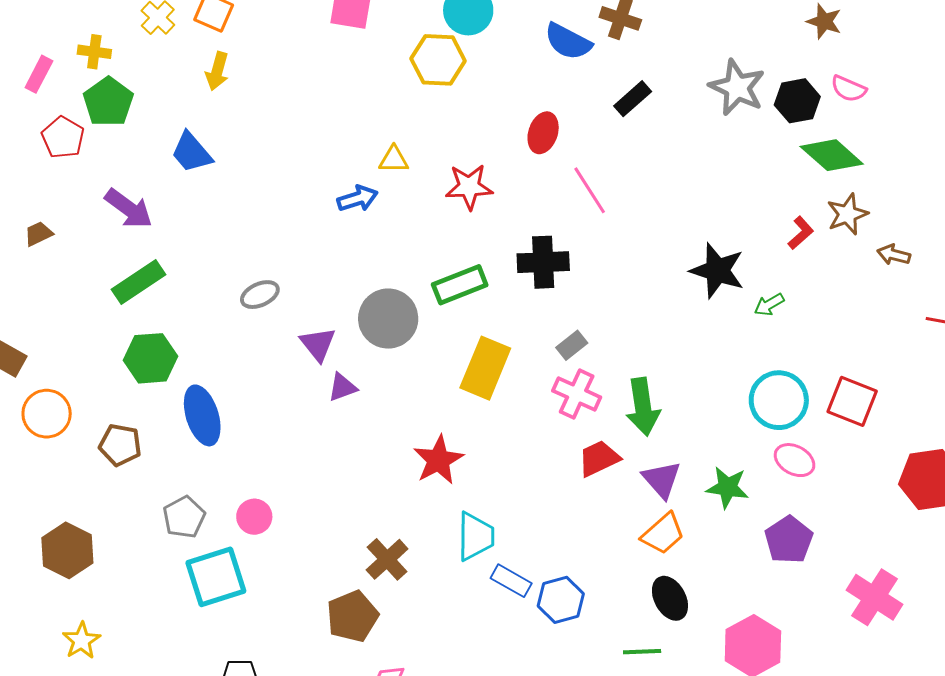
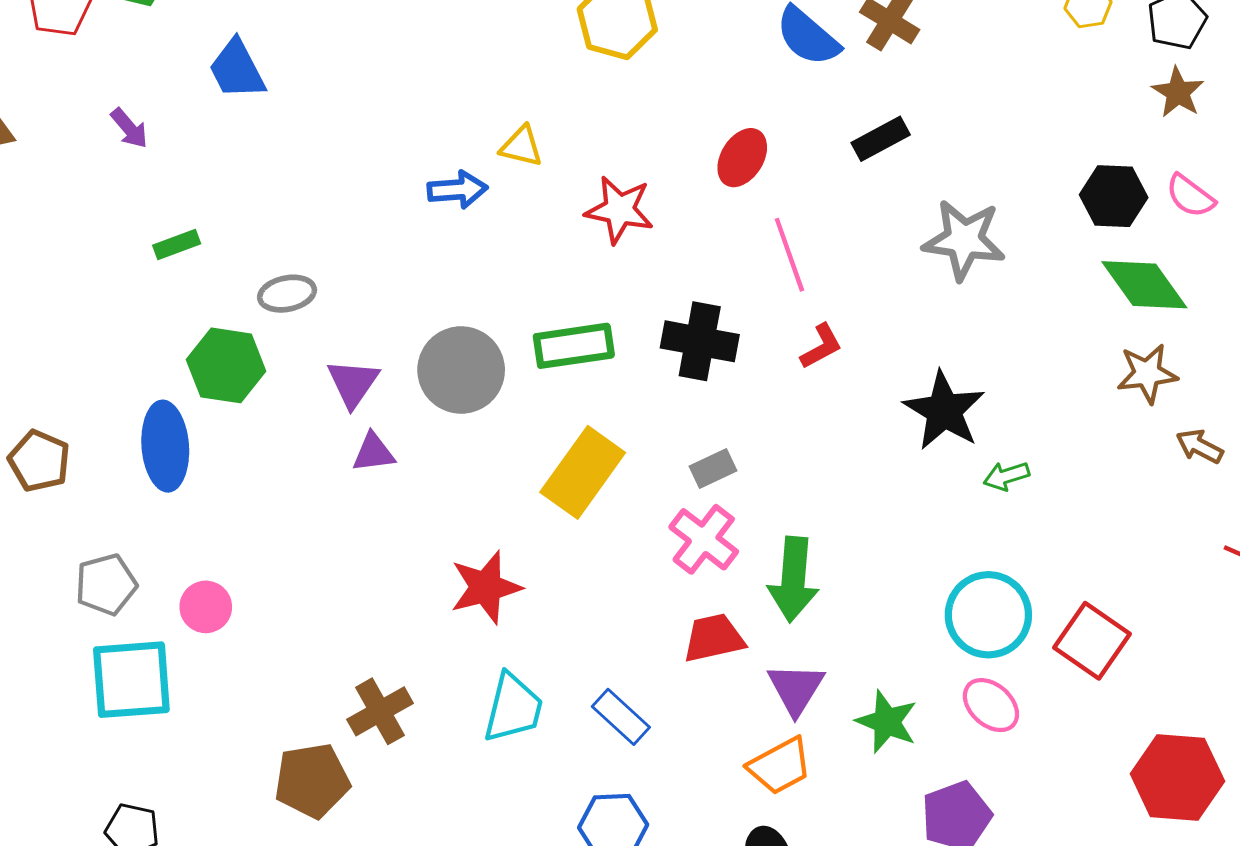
gray star: (737, 87) -> (964, 240), moved, turned -30
purple arrow: (129, 209) -> (129, 128), size x0.6
red L-shape: (801, 233) -> (821, 346), moved
green rectangle: (139, 282) -> (177, 244), moved, size x0.6
green hexagon: (151, 358) -> (226, 365), moved
blue rectangle: (511, 581) -> (621, 717), moved

